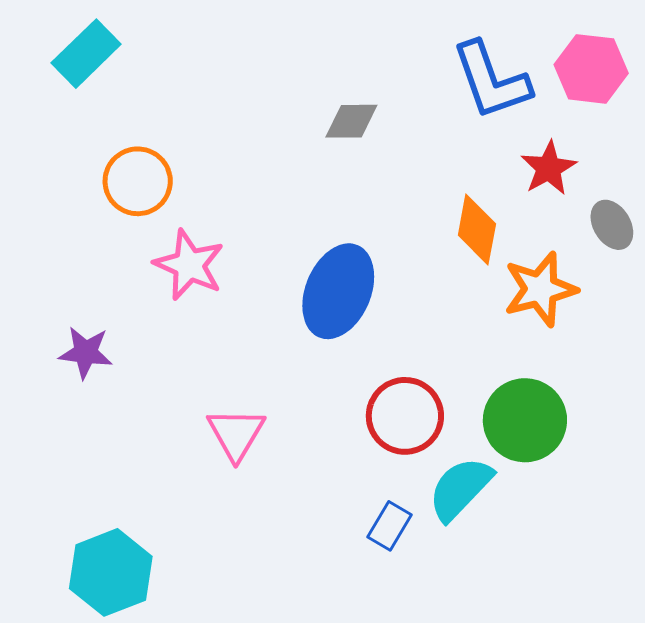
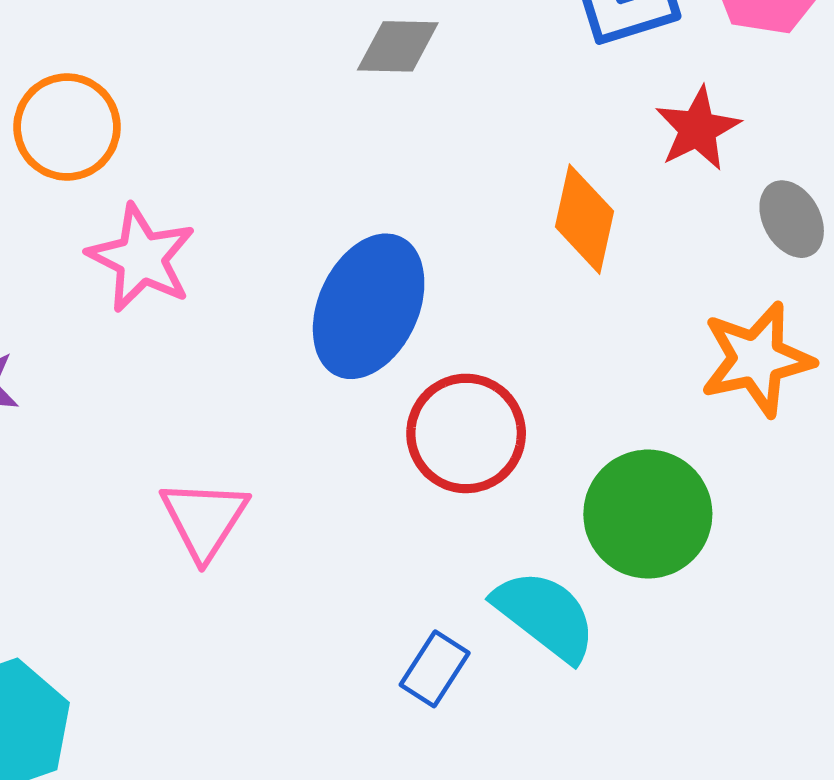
orange star: (540, 289) -> (757, 359), moved
red circle: (405, 416) -> (466, 433), moved
cyan semicircle: (460, 489) -> (545, 615), turned 82

